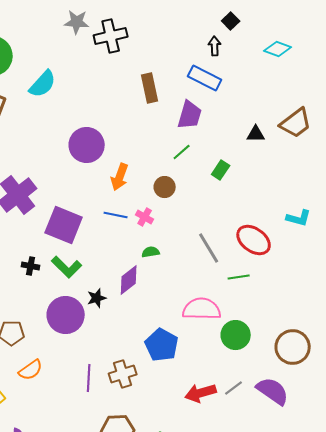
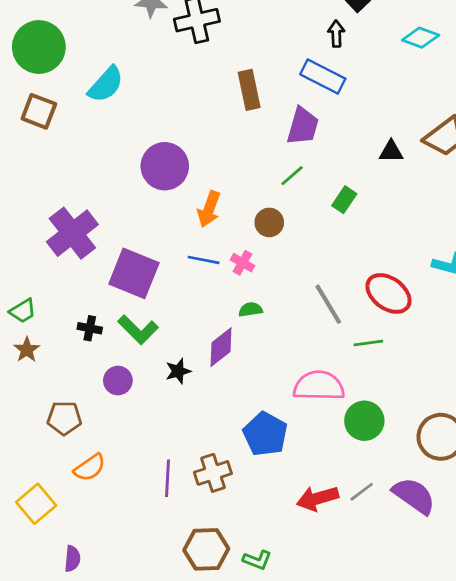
purple circle: (66, 315) -> (118, 381), moved, size x0.6

